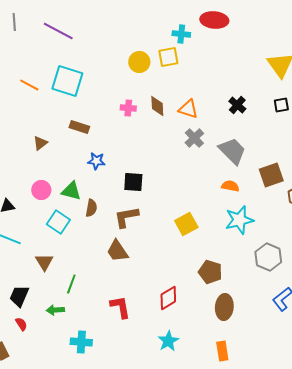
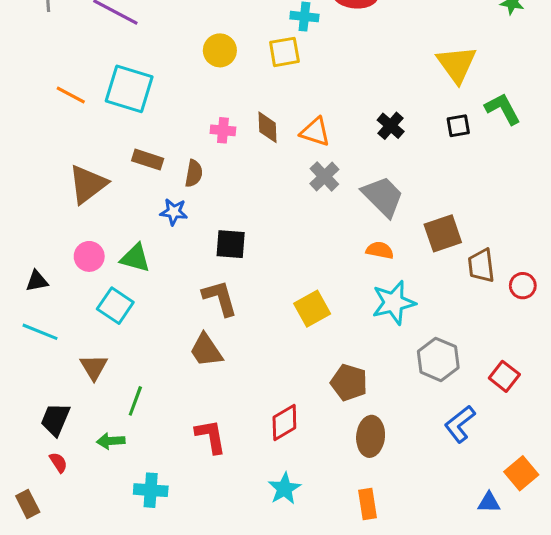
yellow circle: (139, 62) -> (220, 50), moved
brown triangle: (40, 143) -> (88, 184), size x1.8
brown semicircle: (91, 208) -> (194, 173), moved
brown L-shape: (126, 217) -> (220, 298), turned 84

